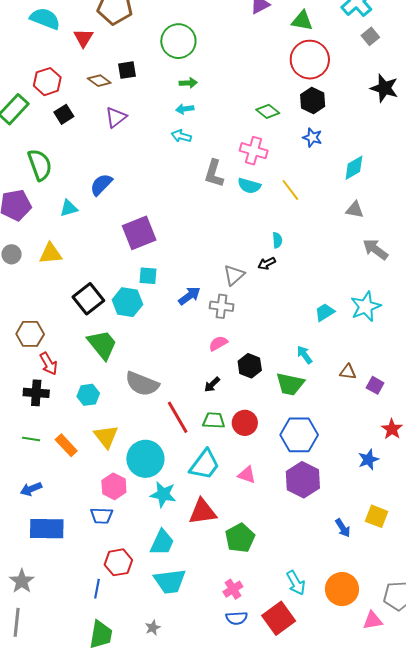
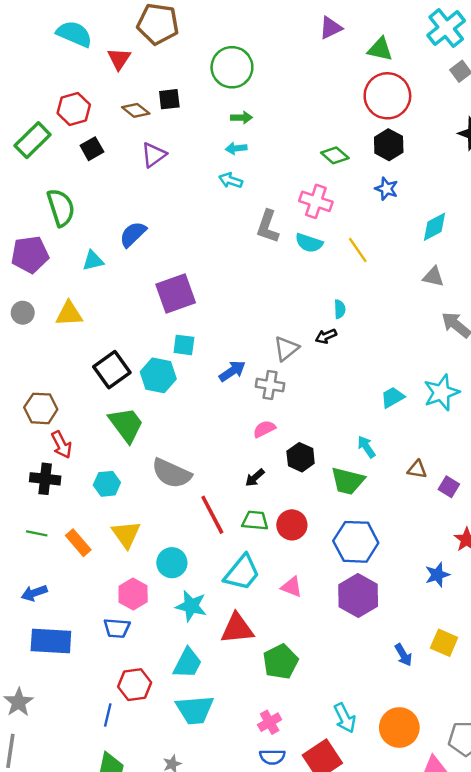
cyan circle: (145, 459) -> (172, 563), size x0.7

